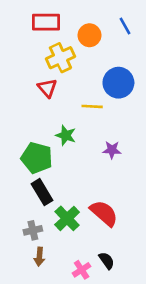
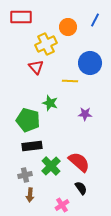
red rectangle: (46, 22) -> (21, 17), moved
blue line: (125, 26) -> (95, 20), turned 56
black rectangle: (42, 192) -> (32, 146), turned -66
black semicircle: (107, 261) -> (81, 188), moved

